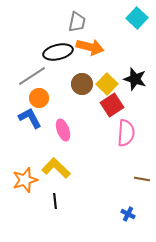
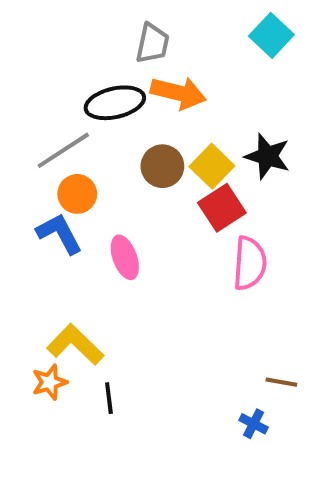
yellow L-shape: (56, 168) -> (75, 345), moved
brown line: (142, 179) -> (281, 382), moved
orange star: (25, 180) -> (49, 382), moved, size x0.7

